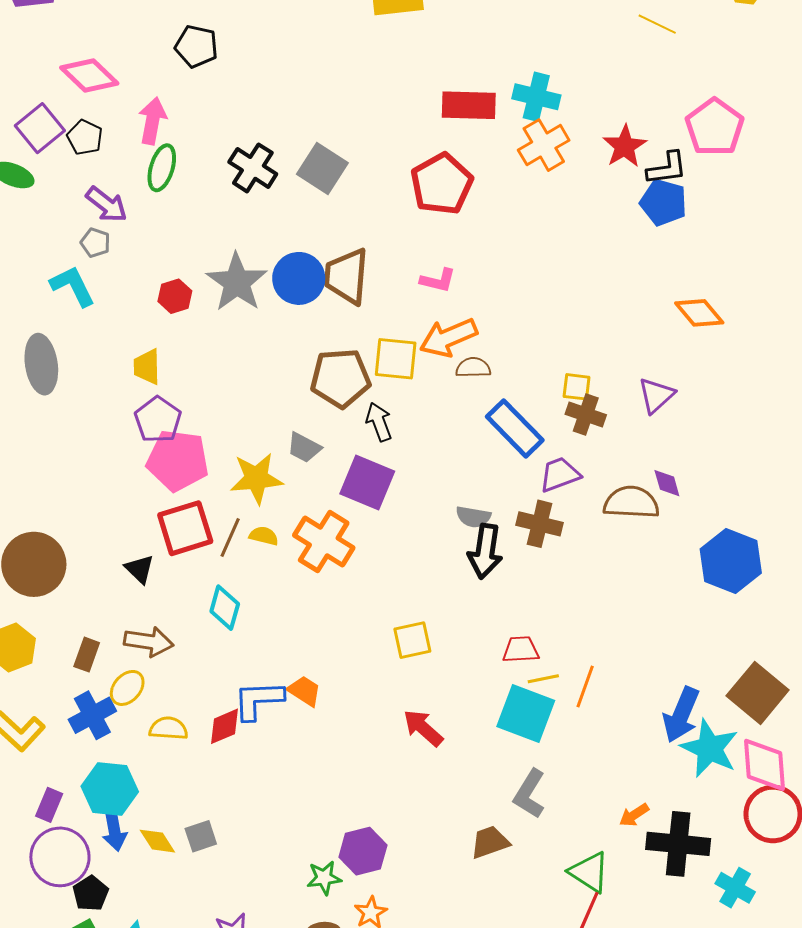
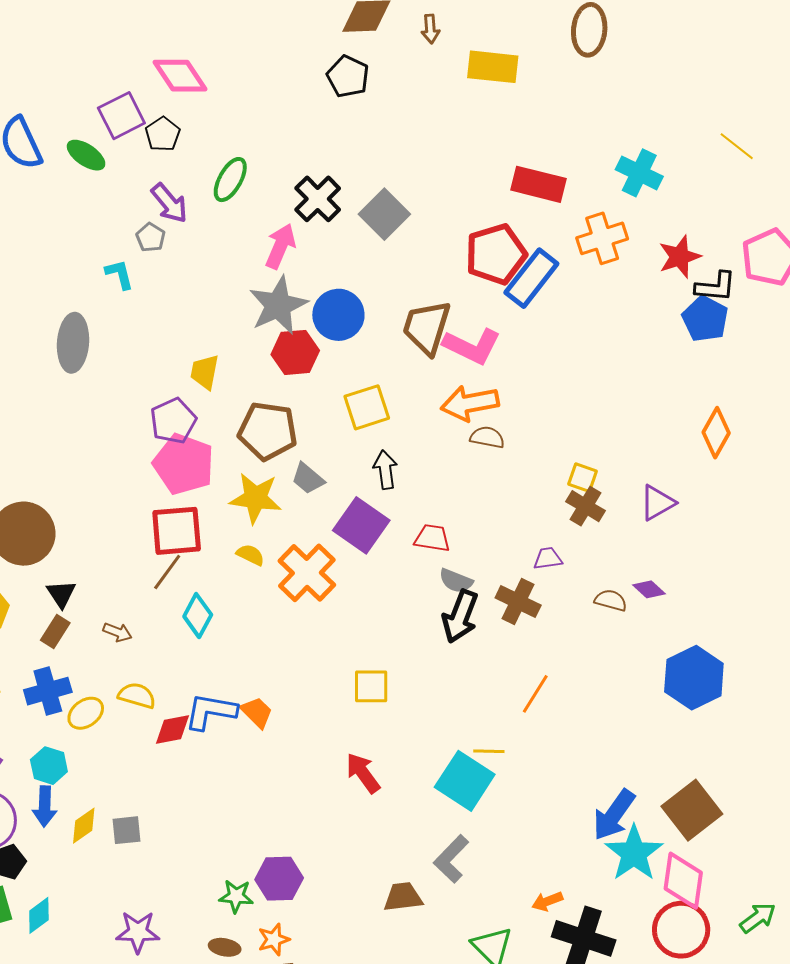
black pentagon: (196, 46) -> (348, 76), moved
cyan cross: (536, 97) -> (639, 173), moved
pink arrow: (152, 121) -> (280, 246), moved
brown trapezoid: (347, 276) -> (427, 327), moved
pink L-shape: (438, 280) -> (472, 346), size x1.6
cyan L-shape: (73, 286) -> (120, 274), size x0.7
red hexagon: (175, 296) -> (295, 352), moved, size x1.4
orange diamond: (699, 313) -> (716, 433), turned 57
yellow square: (396, 359) -> (367, 407), moved, turned -36
yellow trapezoid: (147, 367) -> (205, 372), moved
brown pentagon: (340, 378) -> (268, 431), moved
blue rectangle: (515, 428) -> (531, 278), moved, turned 70
purple trapezoid: (560, 475) -> (548, 558), size x0.7
purple diamond: (667, 483) -> (649, 589), turned -44
brown semicircle: (631, 502) -> (611, 600), size x0.6
brown line: (230, 538) -> (167, 572), moved
black triangle: (140, 569) -> (61, 594), moved
brown arrow: (149, 642) -> (117, 632), size x0.6
red trapezoid: (521, 650) -> (432, 538), moved
orange line: (585, 686) -> (535, 694), moved
yellow ellipse: (127, 688) -> (86, 713), moved
yellow semicircle: (168, 728) -> (137, 696), moved
cyan hexagon: (110, 789) -> (49, 766), size x0.7
yellow diamond: (157, 841) -> (84, 826), turned 75

